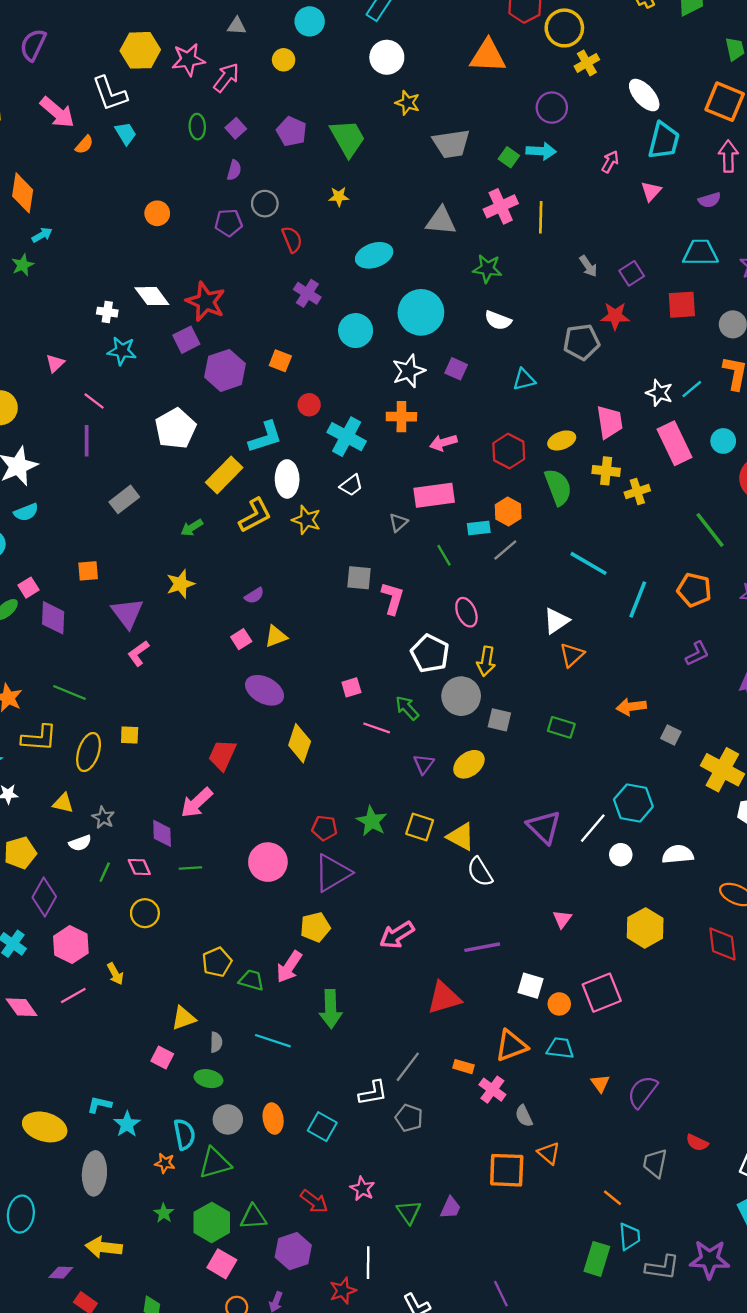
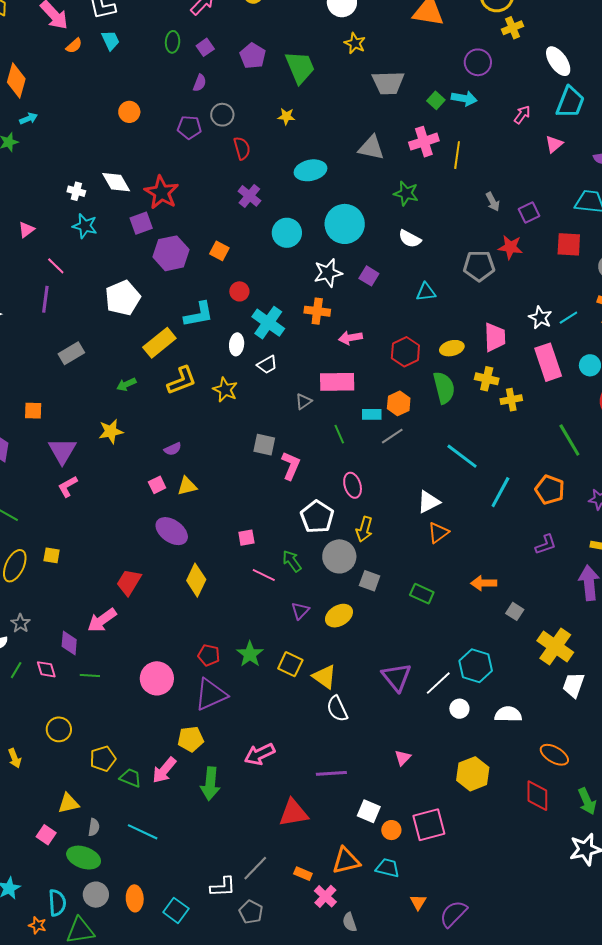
white ellipse: (287, 479) -> (237, 344), moved, size x0.7
yellow circle: (145, 913) -> (59, 729), moved
green arrow: (331, 1009) -> (210, 784), moved
green ellipse: (208, 1079) -> (84, 858), size x1.4

